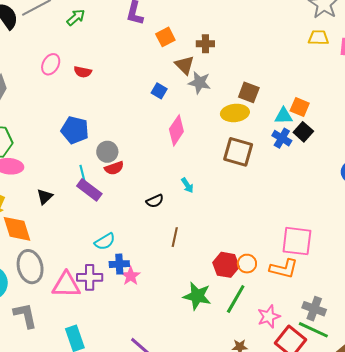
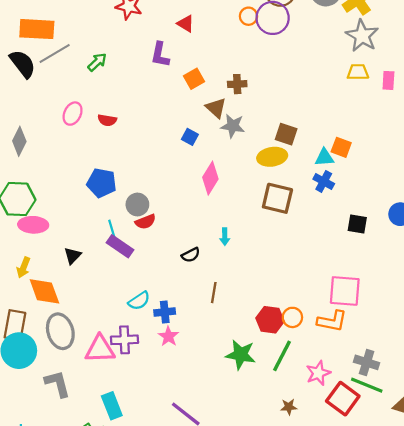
black square: (303, 132) -> (357, 224), moved, turned -30
cyan arrow: (187, 185) -> (225, 237), turned 35
blue cross: (119, 264) -> (165, 312), moved

